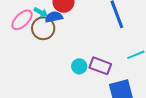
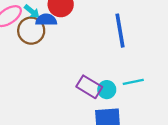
cyan circle: (79, 66) -> (107, 90), moved

